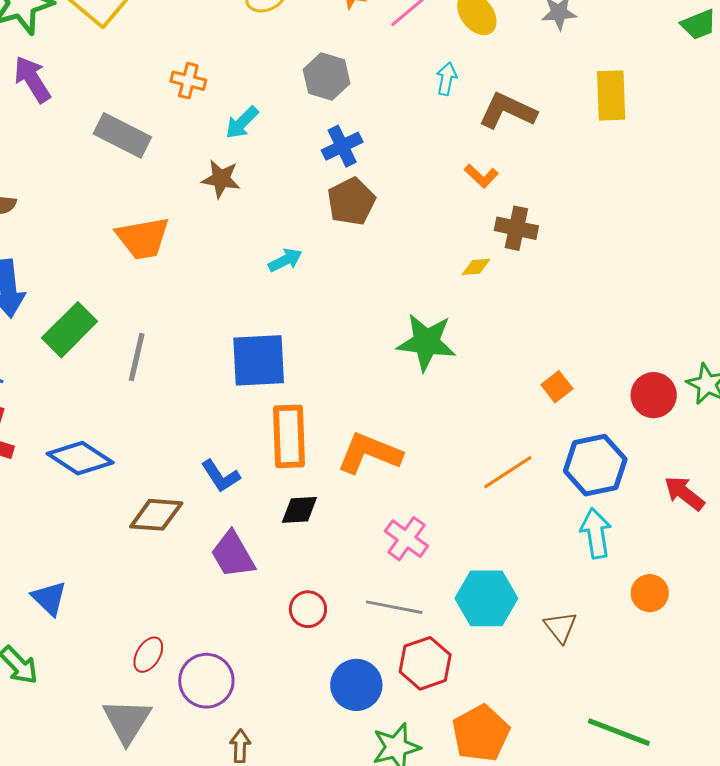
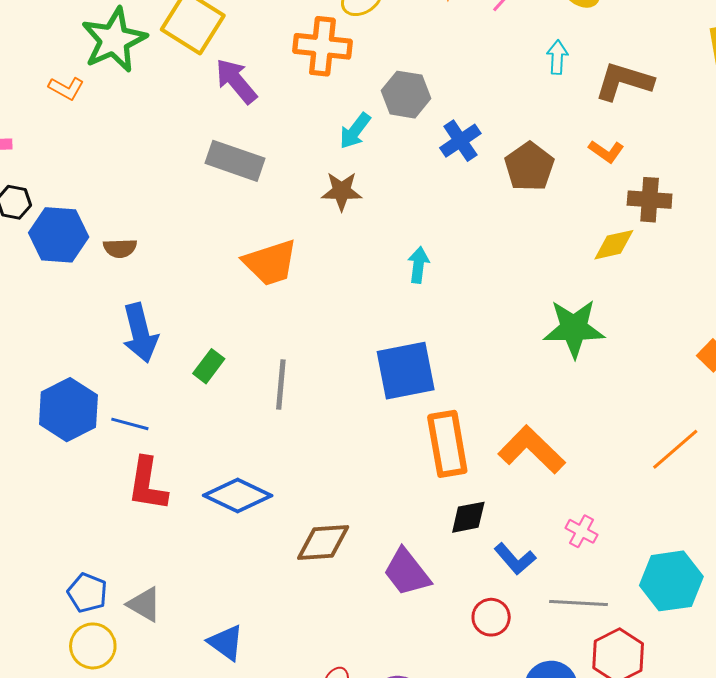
gray hexagon: (327, 77) -> (406, 95), moved
purple arrow: (32, 79) -> (236, 81), moved
orange cross: (188, 81) -> (322, 46), moved, size x1.6
brown pentagon: (351, 201) -> (529, 167), moved
cyan arrow: (285, 260) -> (418, 265), turned -48
yellow diamond: (476, 267) -> (614, 245), size x1.4
green rectangle: (70, 330) -> (209, 366), size x0.6
orange L-shape: (369, 453) -> (532, 450), turned 30
blue L-shape: (221, 476) -> (515, 559), moved
pink cross: (406, 539) -> (581, 531), size x0.7

